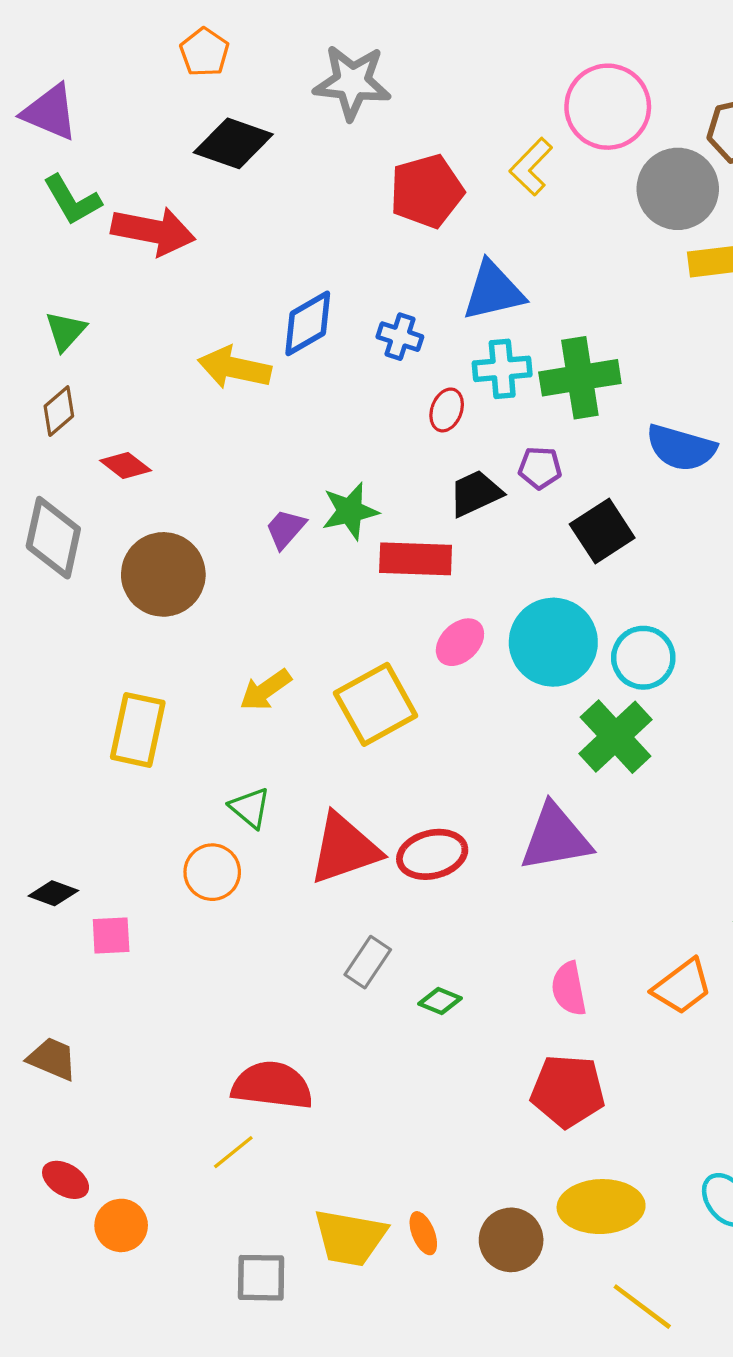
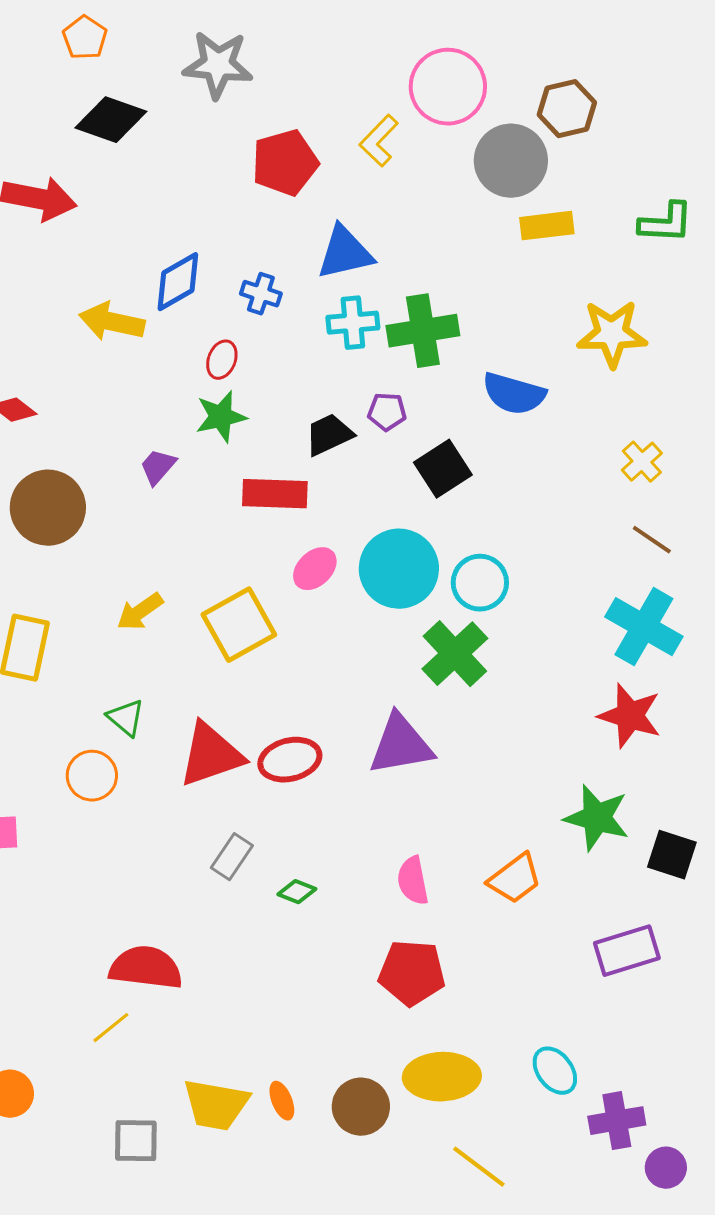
red ellipse: (447, 410) -> (222, 360), moved
green star: (350, 511) -> (221, 417), moved

